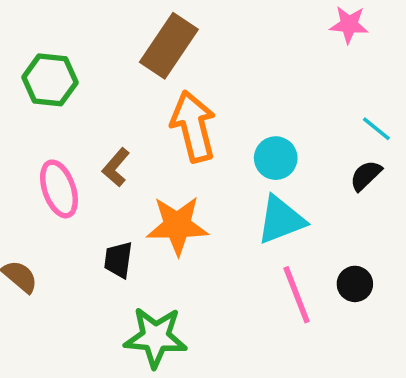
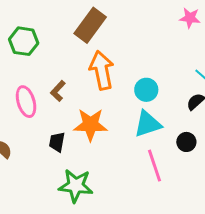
black circle: (355, 284) -> (186, 142), moved

